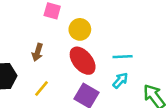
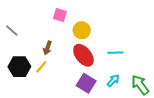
cyan arrow: (120, 80) -> (113, 81), moved
yellow line: (41, 88) -> (41, 67), moved

